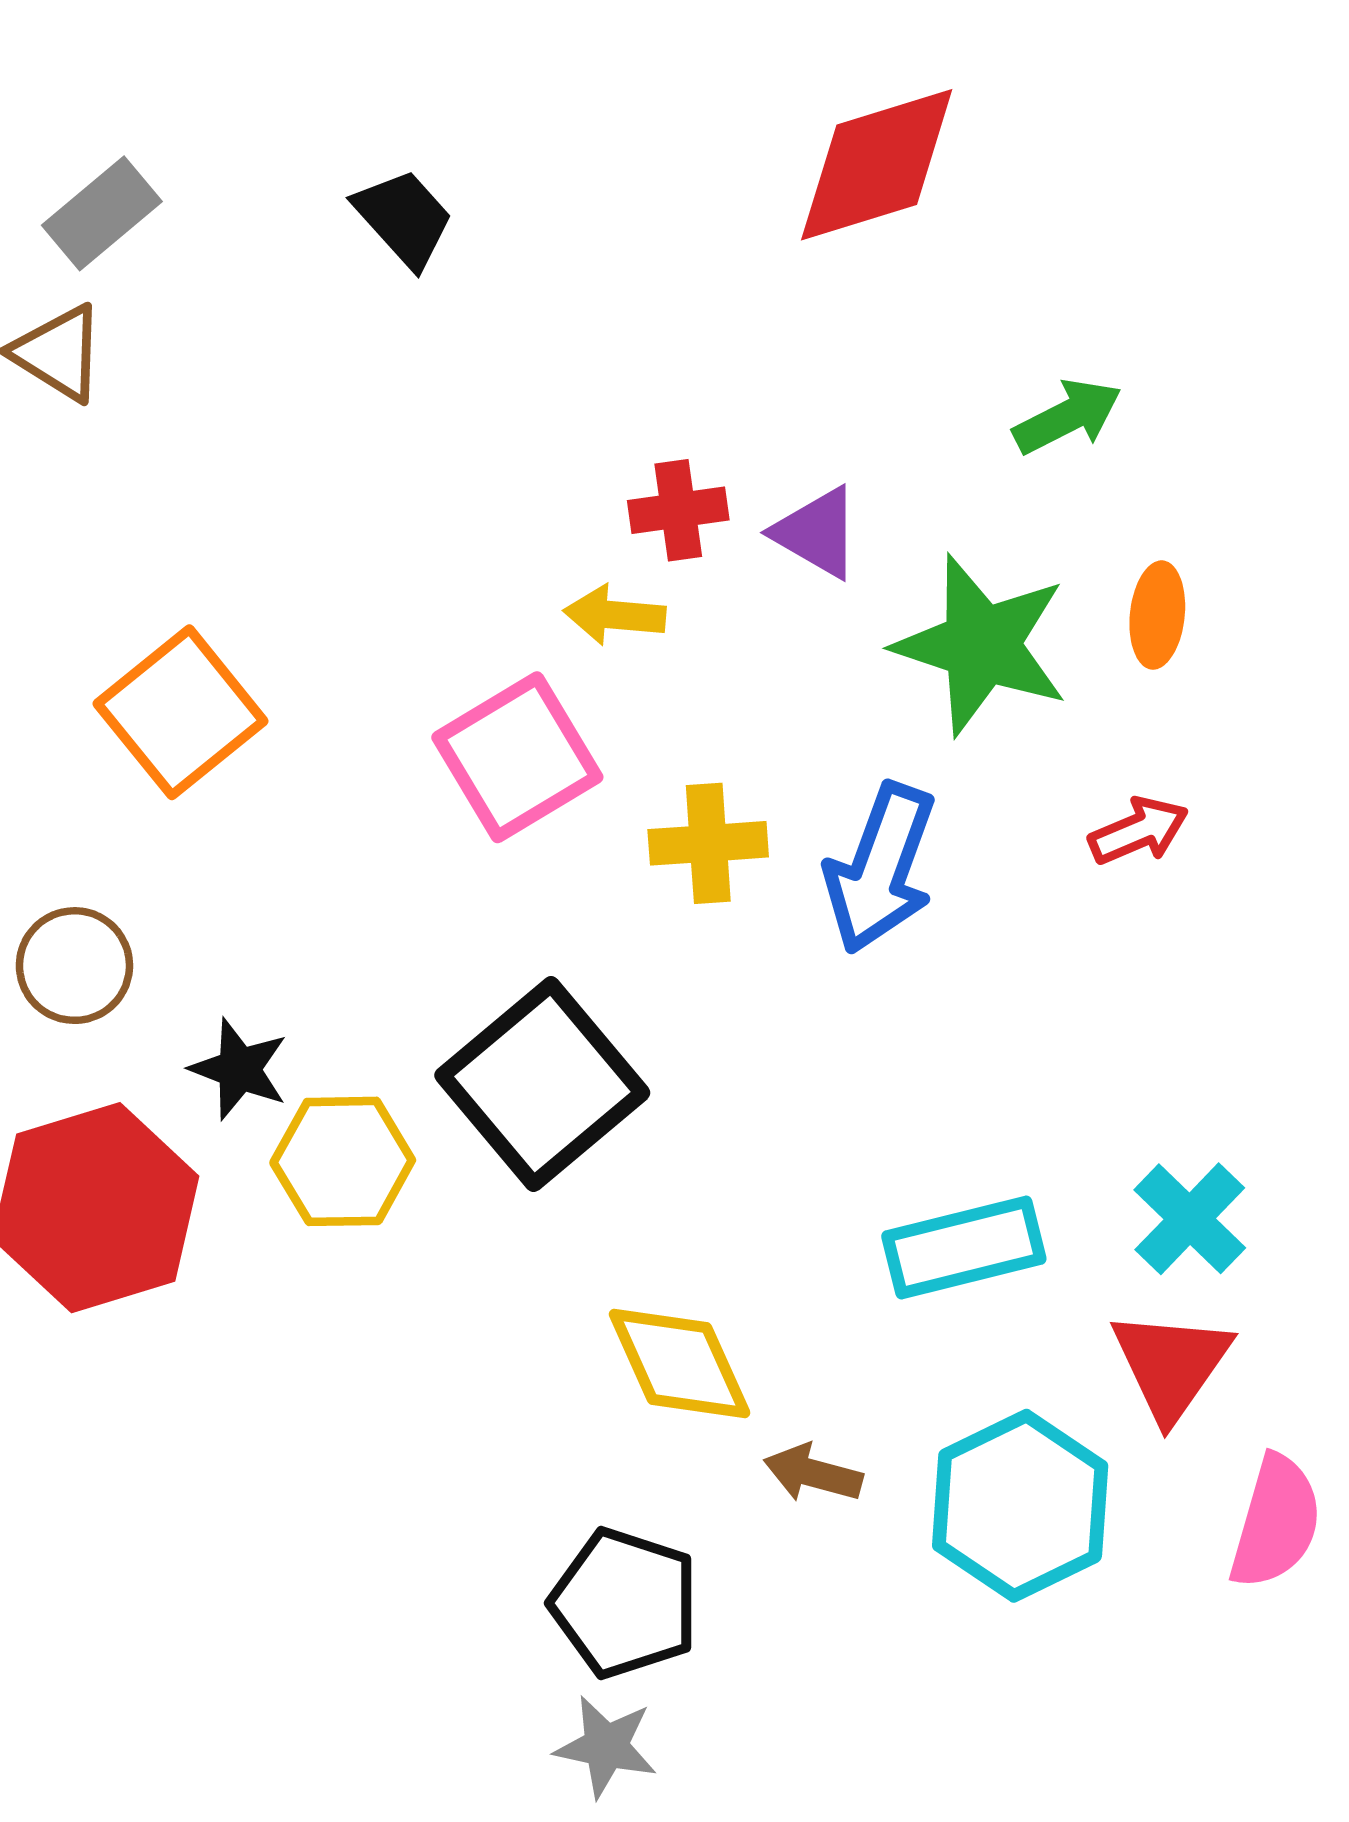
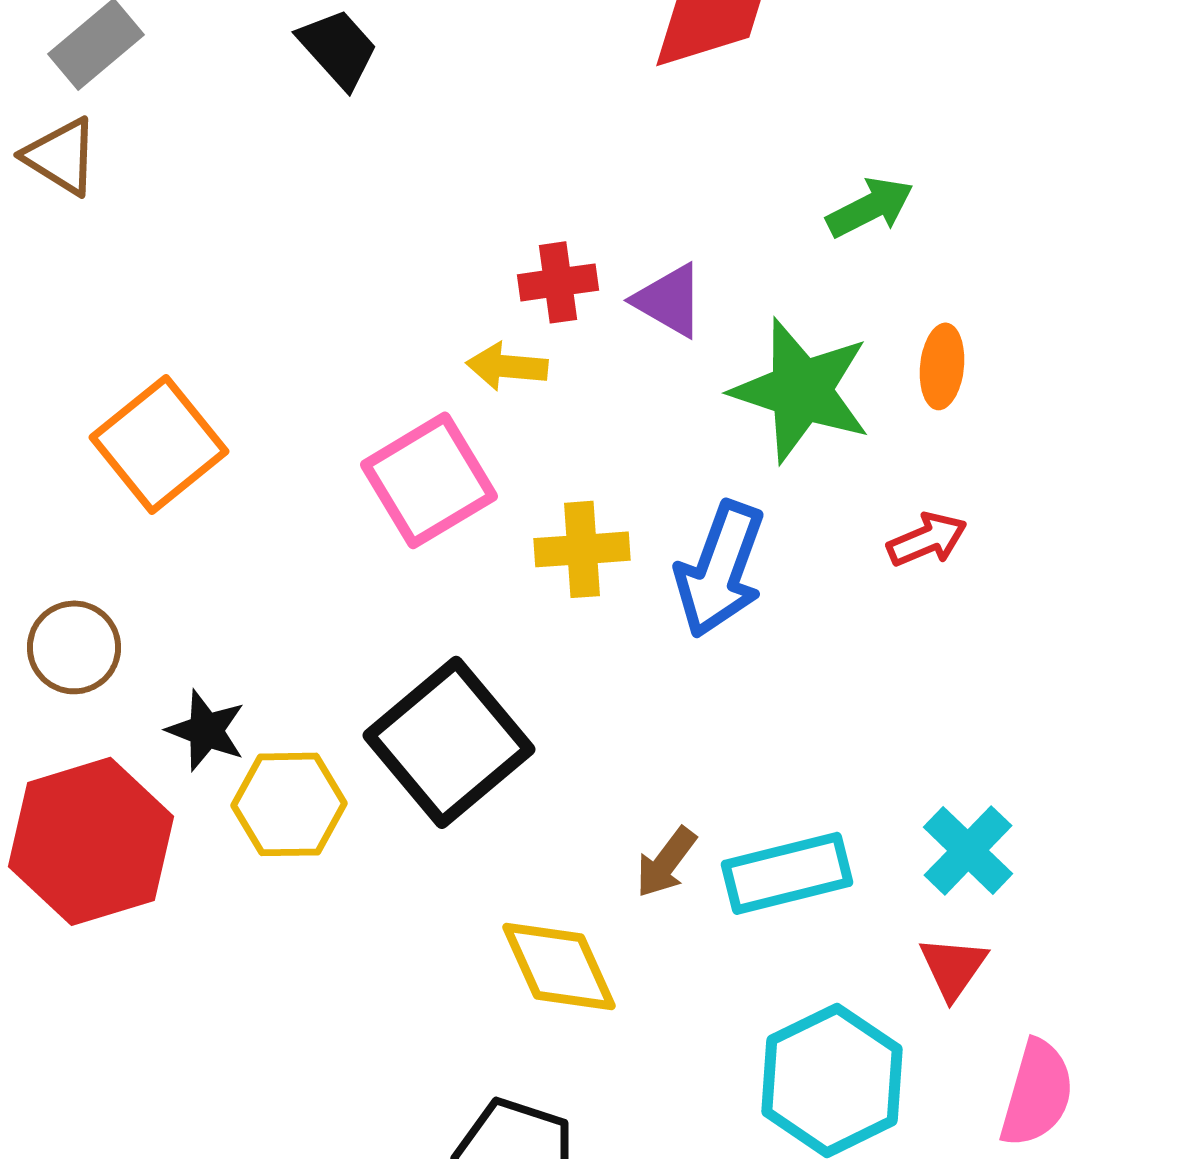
red triangle: (1171, 1365) -> (953, 967), size x0.7
brown arrow: (813, 1473) -> (666, 862), moved, turned -68

